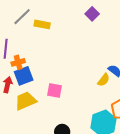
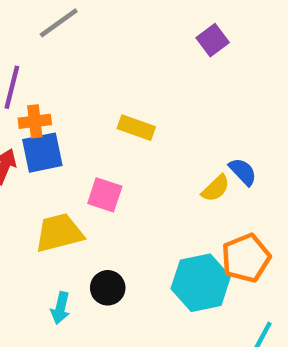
yellow rectangle: (42, 24) -> (136, 128), moved
yellow trapezoid: (25, 101) -> (59, 233), moved

